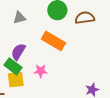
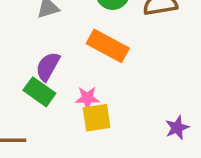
yellow square: (16, 80) -> (97, 118), moved

